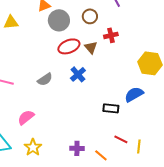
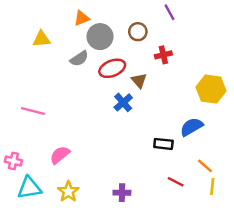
brown triangle: (91, 47) -> (139, 80), moved
gray semicircle: (45, 79) -> (79, 59), moved
yellow line: (139, 146) -> (212, 187), moved
orange line: (101, 155) -> (205, 166), moved

